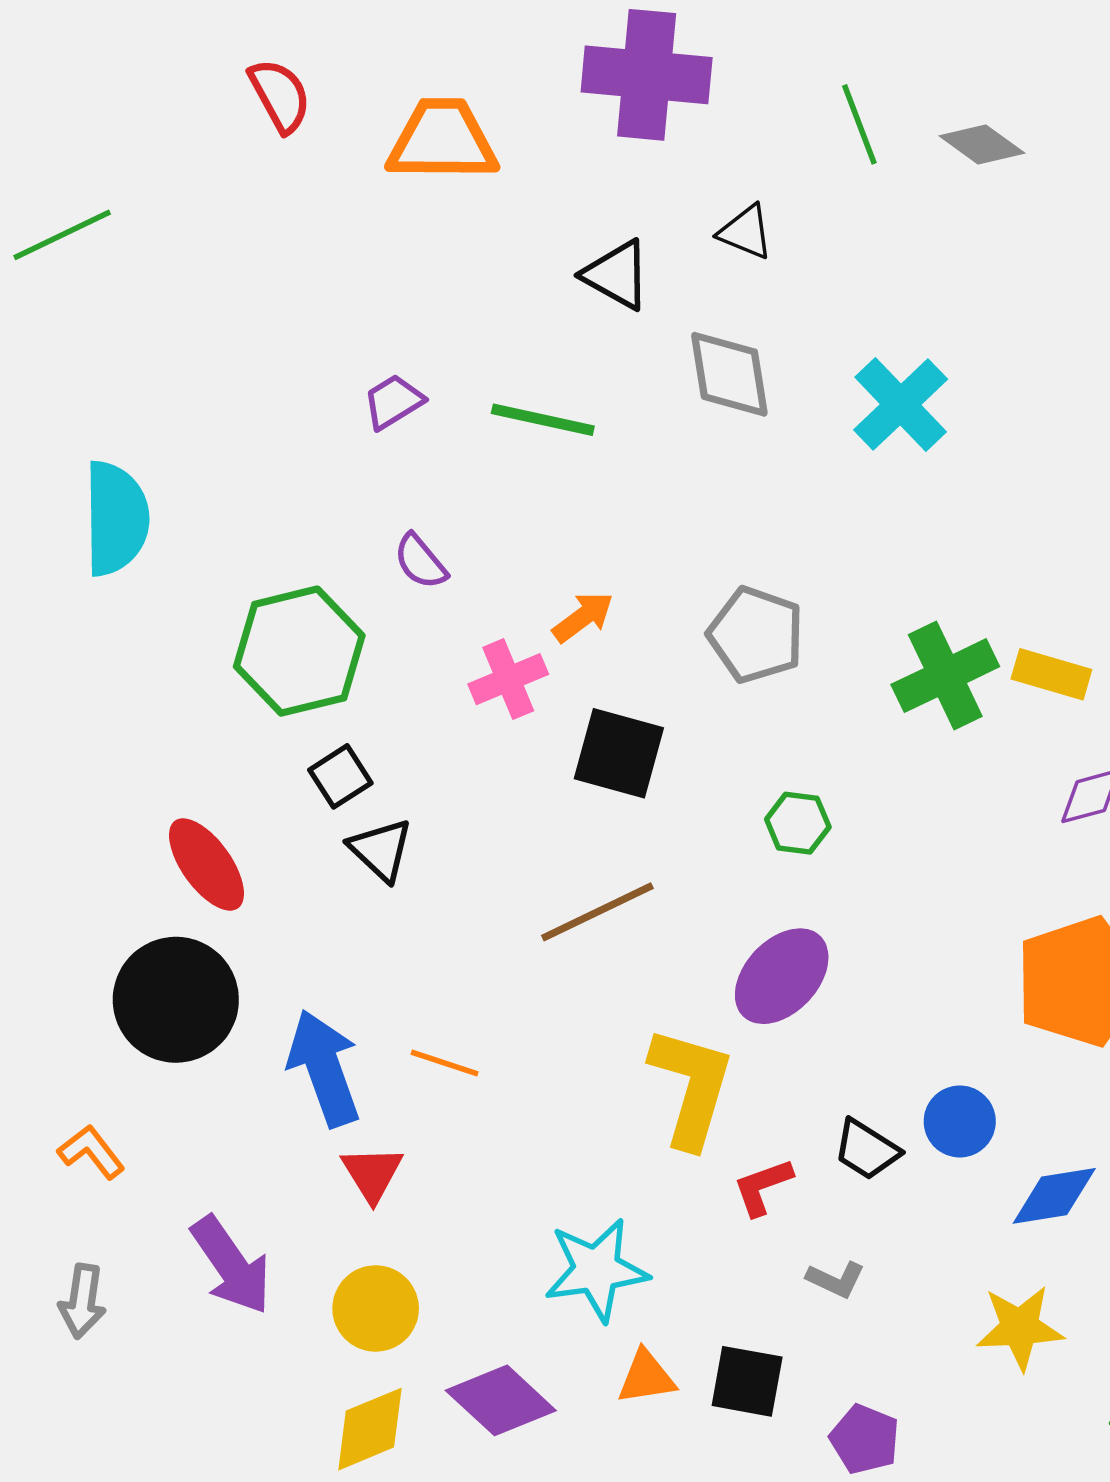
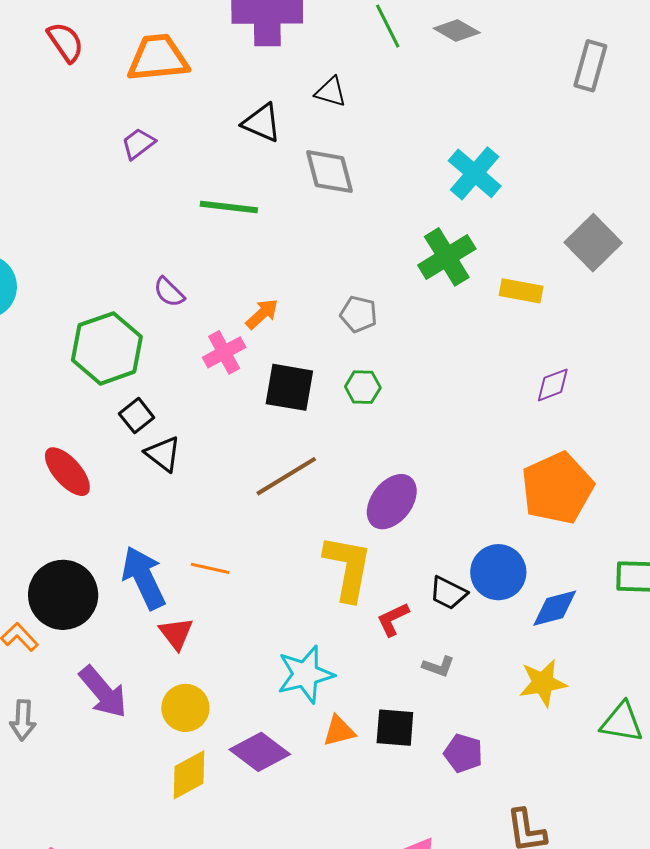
purple trapezoid: (393, 402) -> (138, 144), moved
cyan cross: (901, 404) -> (475, 173), moved
gray pentagon: (756, 635) -> (359, 314), size x0.7
yellow rectangle: (1051, 674) -> (521, 291), moved
green cross: (945, 676) -> (447, 257), moved
green hexagon: (798, 823) -> (363, 387), moved
black circle: (176, 1000) -> (63, 595), moved
blue circle: (960, 1121) -> (498, 572), size x1.4

